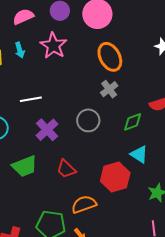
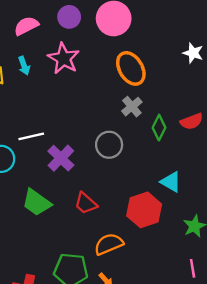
white line: (31, 99) -> (31, 136), moved
green diamond: (133, 122) -> (159, 128), moved, turned -40
green trapezoid: (25, 166) -> (37, 202), turned 60

